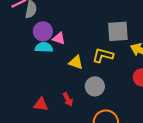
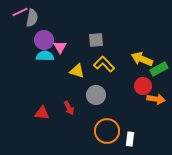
gray square: (118, 31) -> (96, 40), moved, size x0.7
pink triangle: (59, 38) -> (60, 47), turned 40
yellow L-shape: (103, 55) -> (104, 64), turned 30

